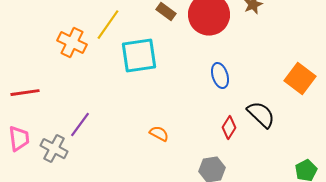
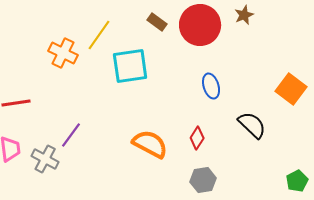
red diamond: (229, 128) -> (197, 138), moved
orange semicircle: (159, 134) -> (150, 144), size x1.8

